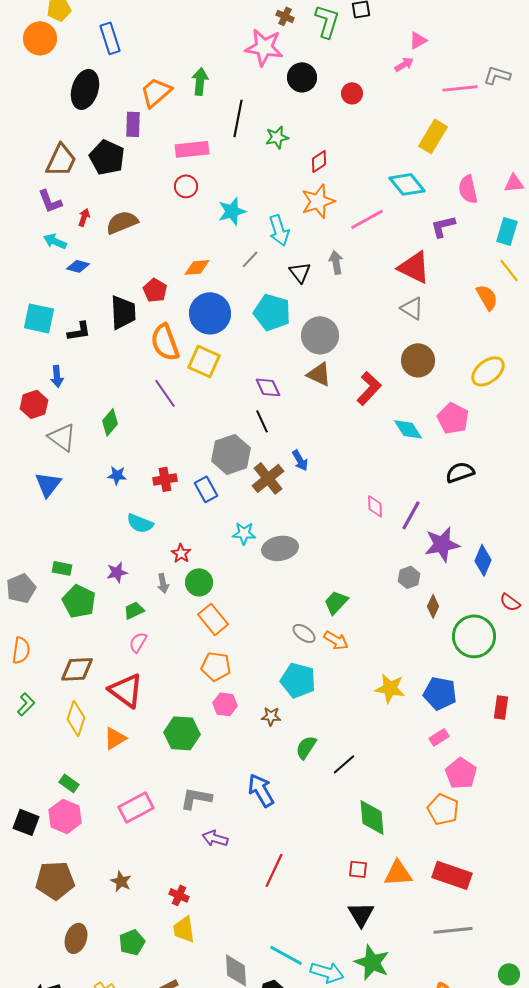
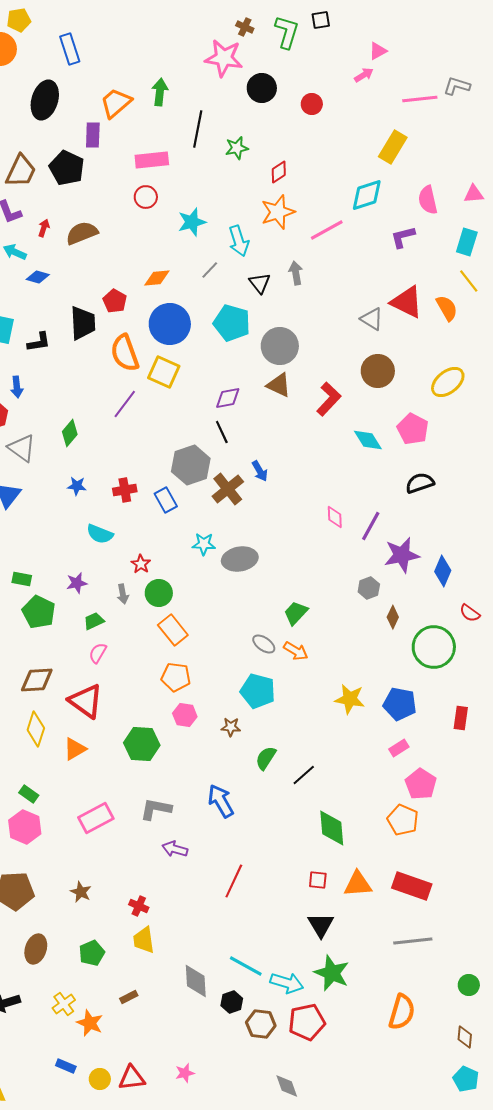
cyan diamond: (407, 184) -> (367, 195), turned -69
red triangle: (414, 267) -> (407, 302), moved
purple diamond: (268, 387) -> (228, 398), turned -76
purple line: (165, 393) -> (125, 404), turned 72

